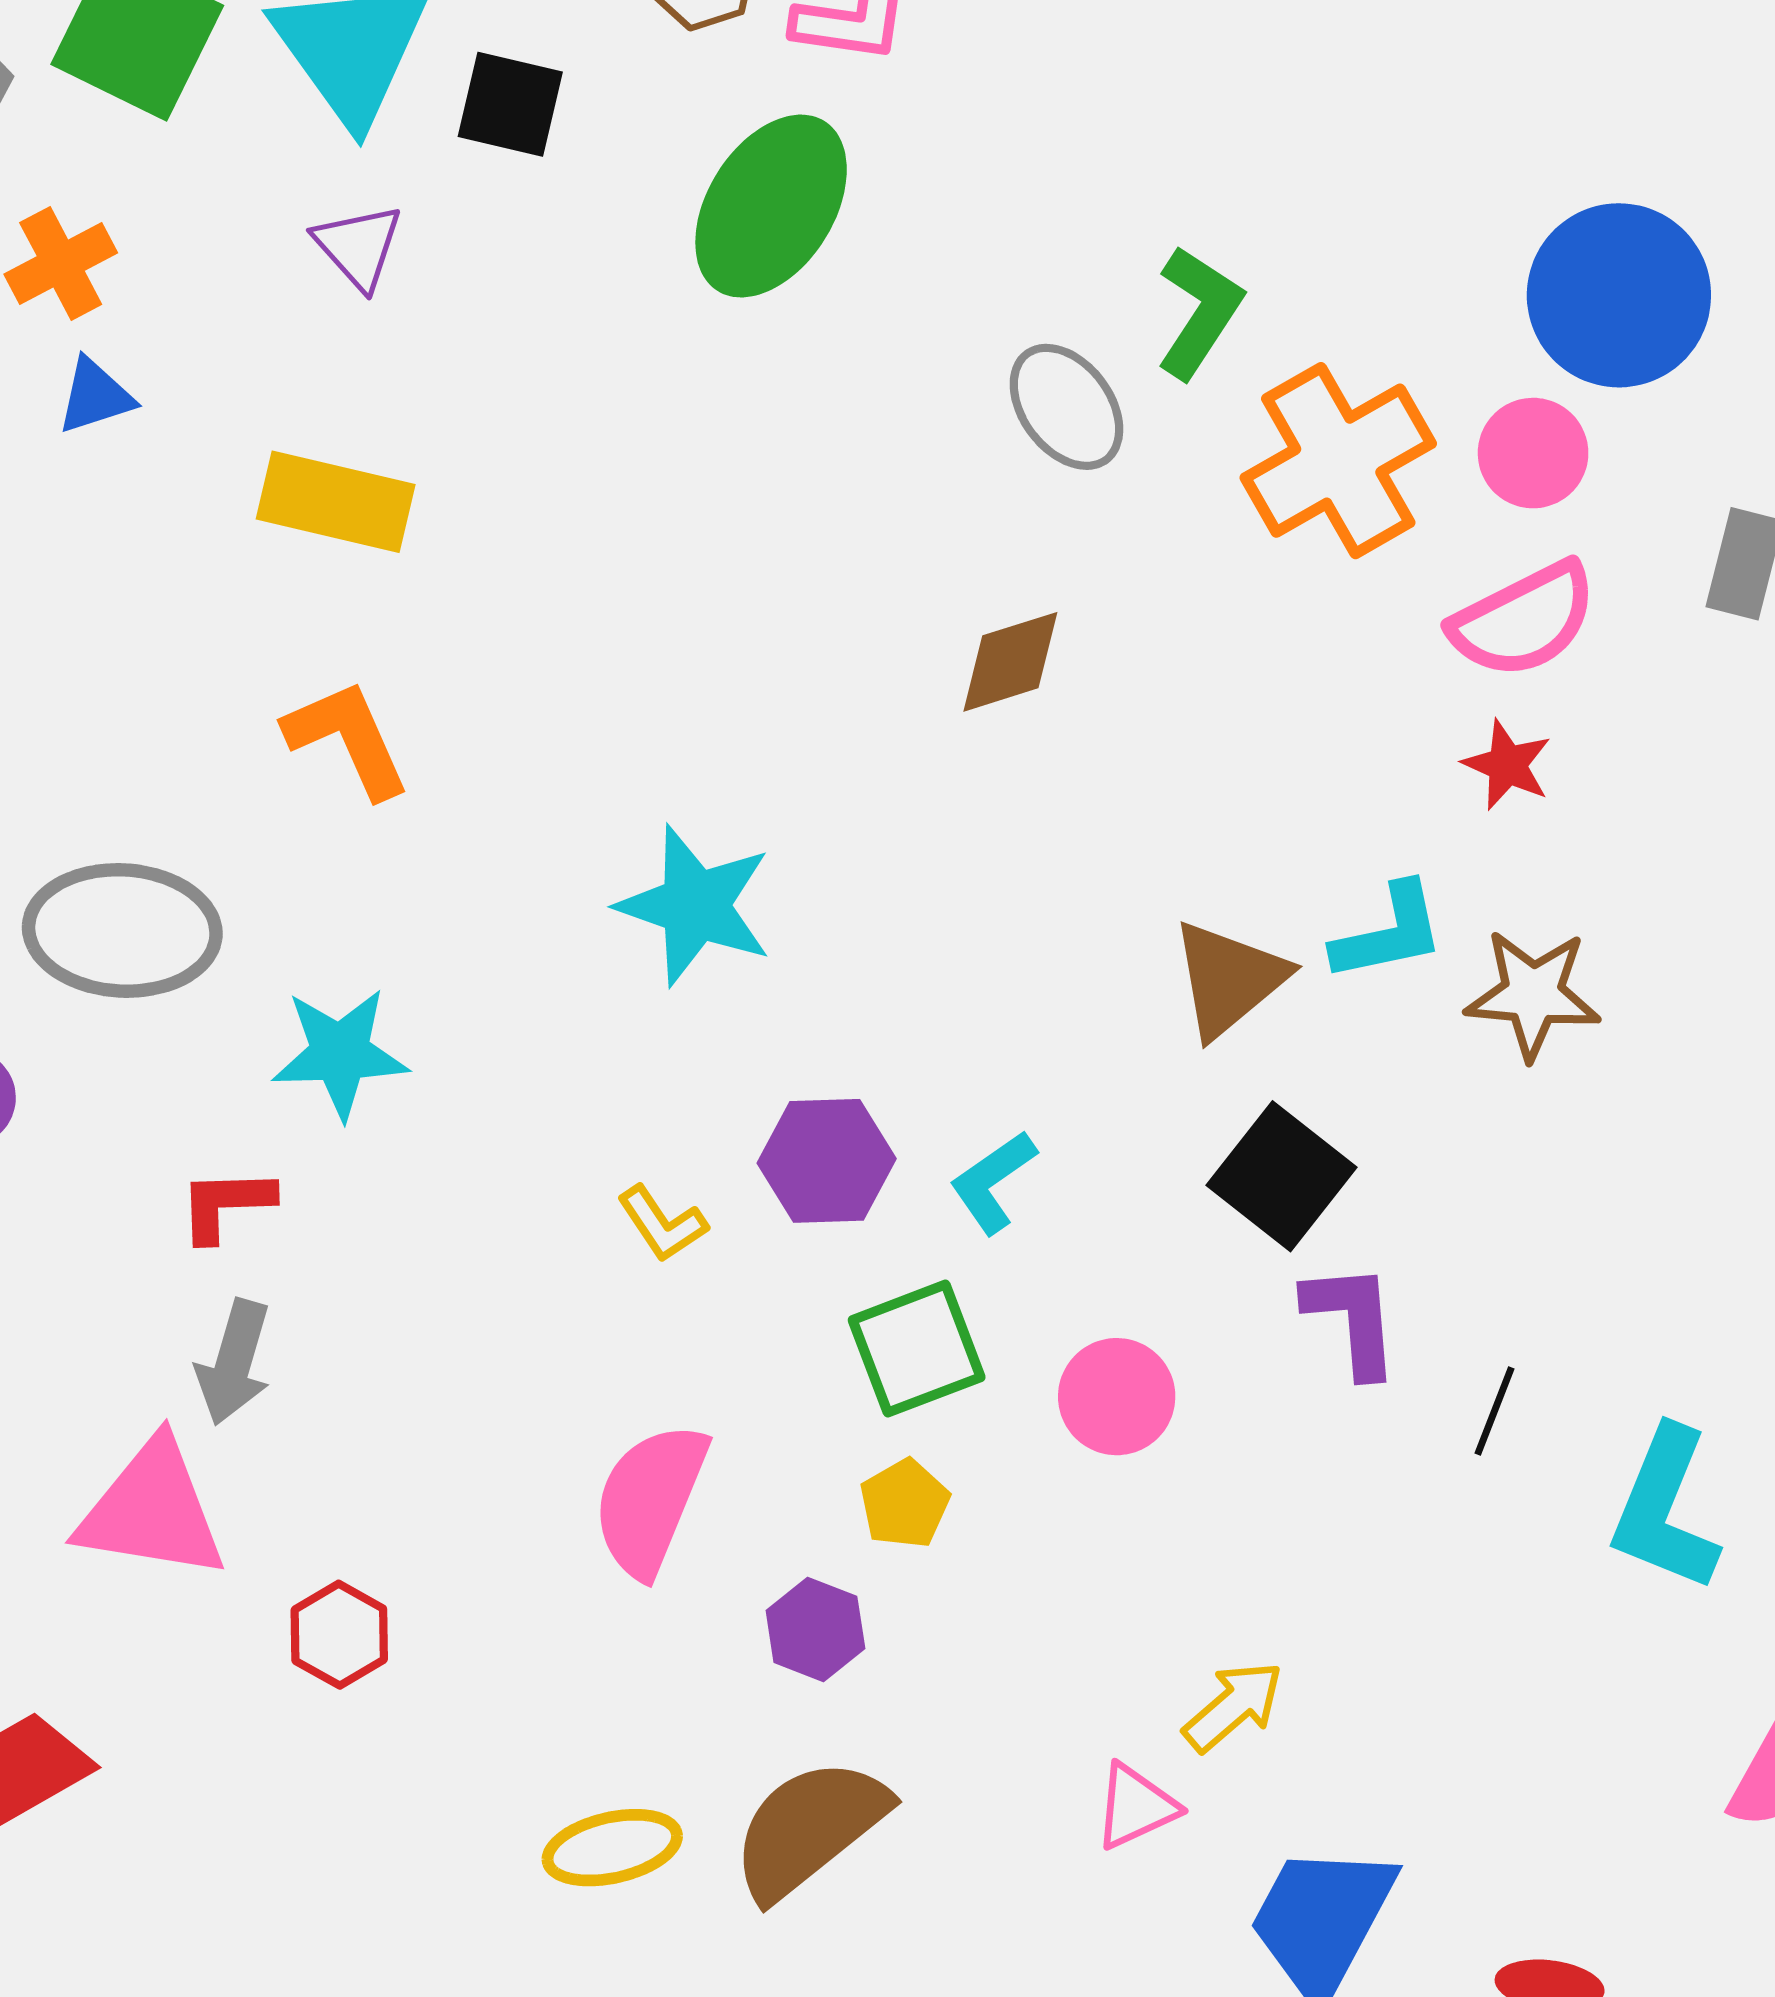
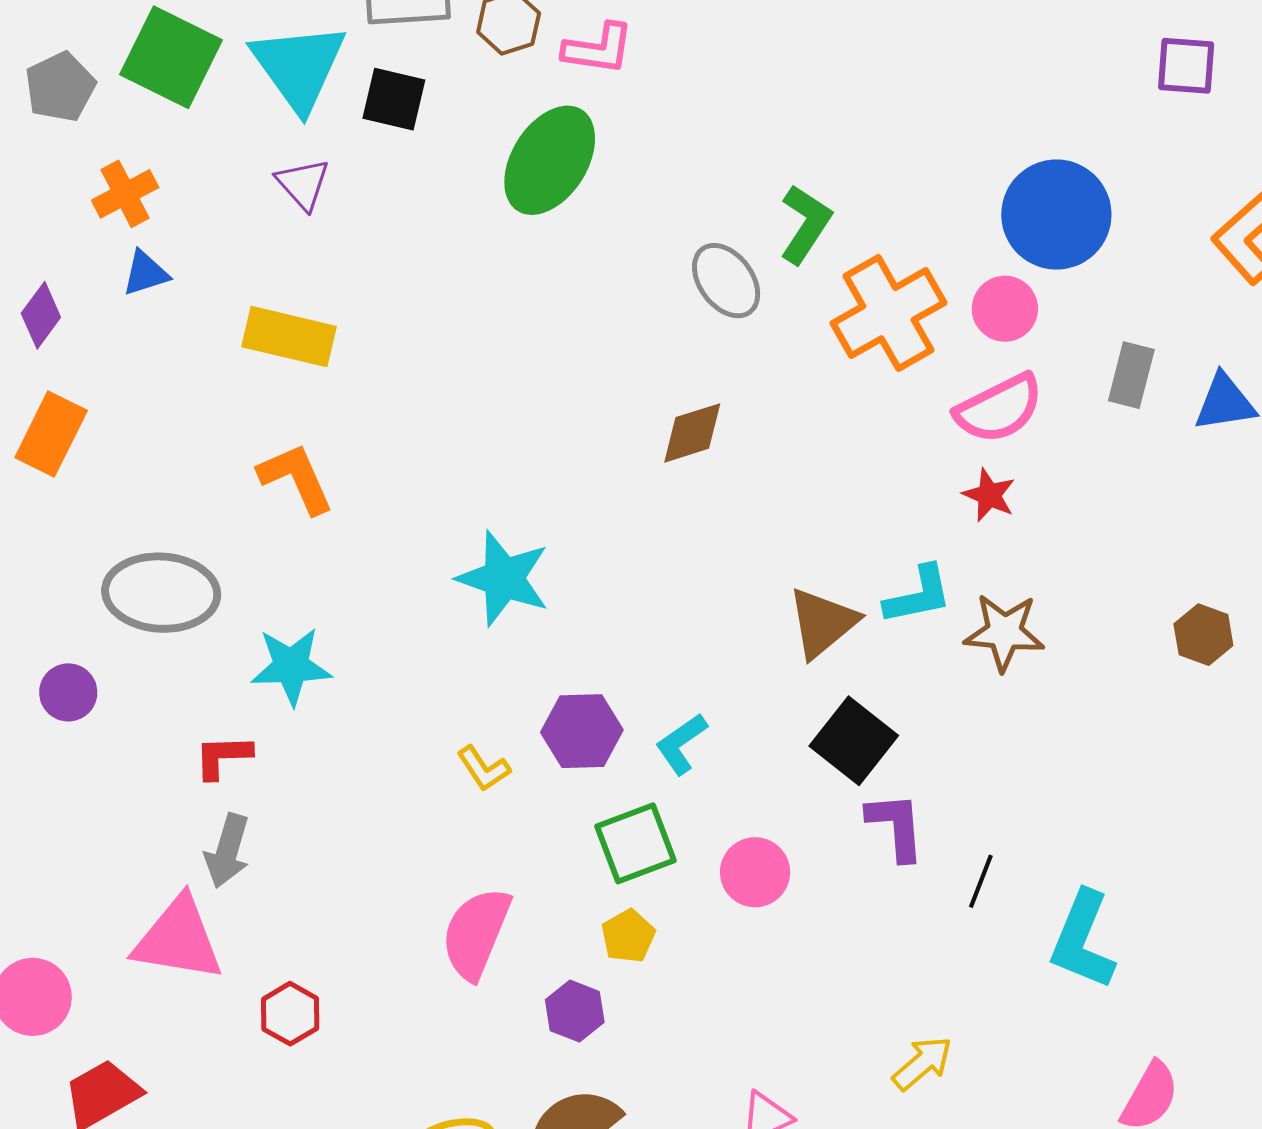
yellow arrow: (1233, 1706) -> (922, 1063), moved

